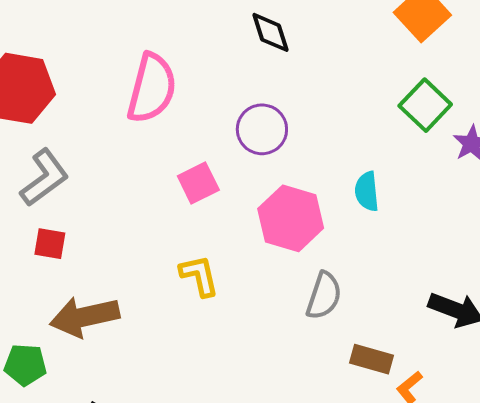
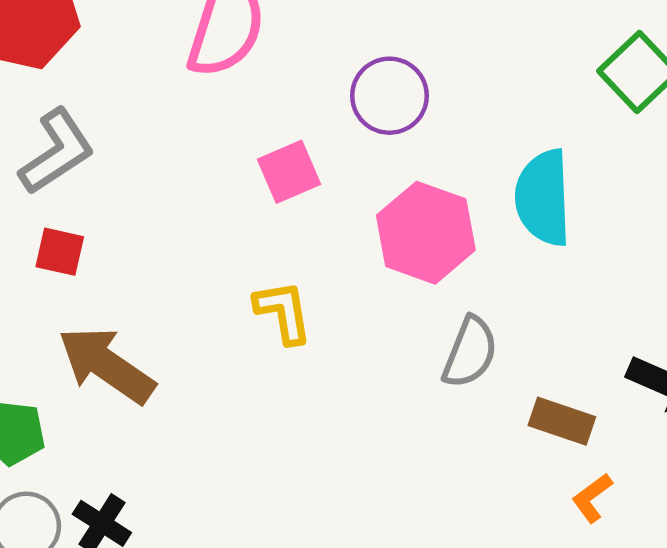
cyan semicircle: (367, 191) -> (543, 198), size x1.6
brown arrow: (85, 317) -> (106, 365), turned 44
brown rectangle: (371, 359) -> (562, 421), moved

